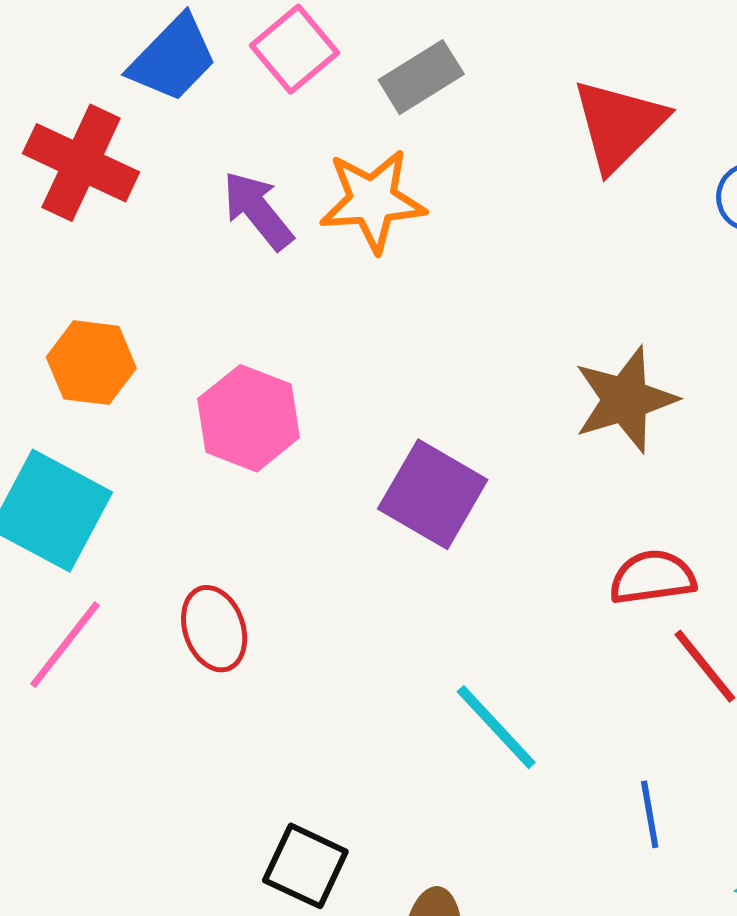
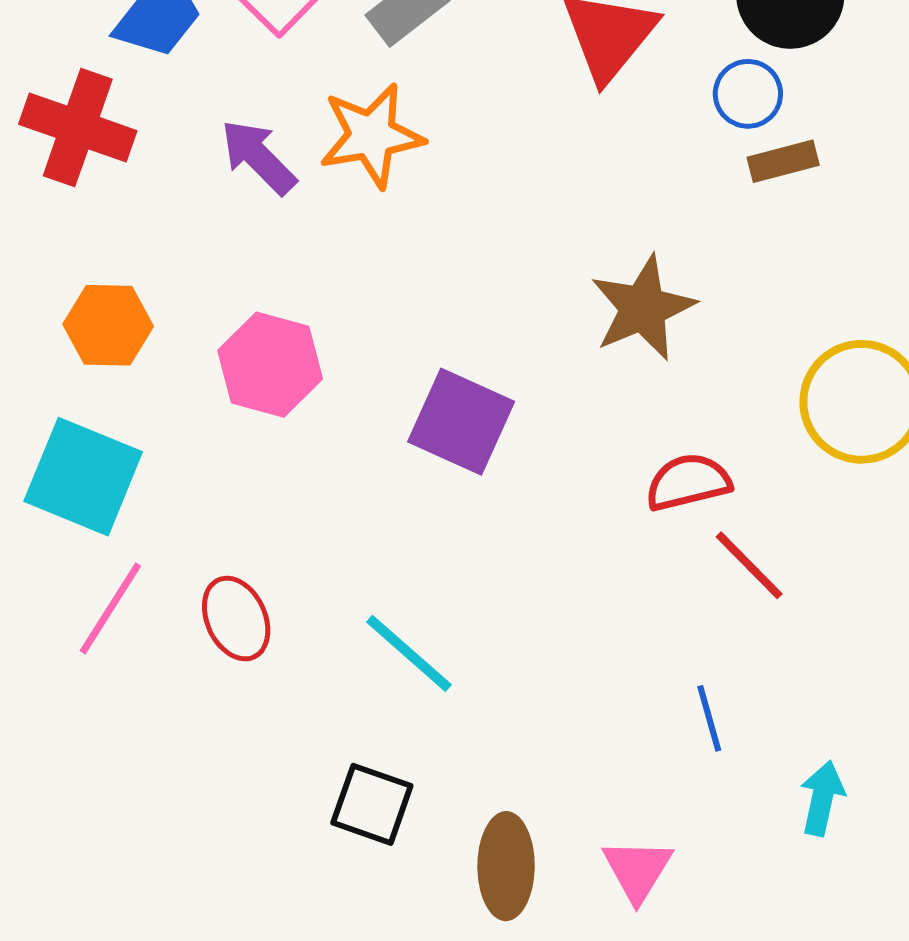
red ellipse: (214, 629) -> (236, 619), moved
cyan line: (496, 727) -> (409, 653), moved

